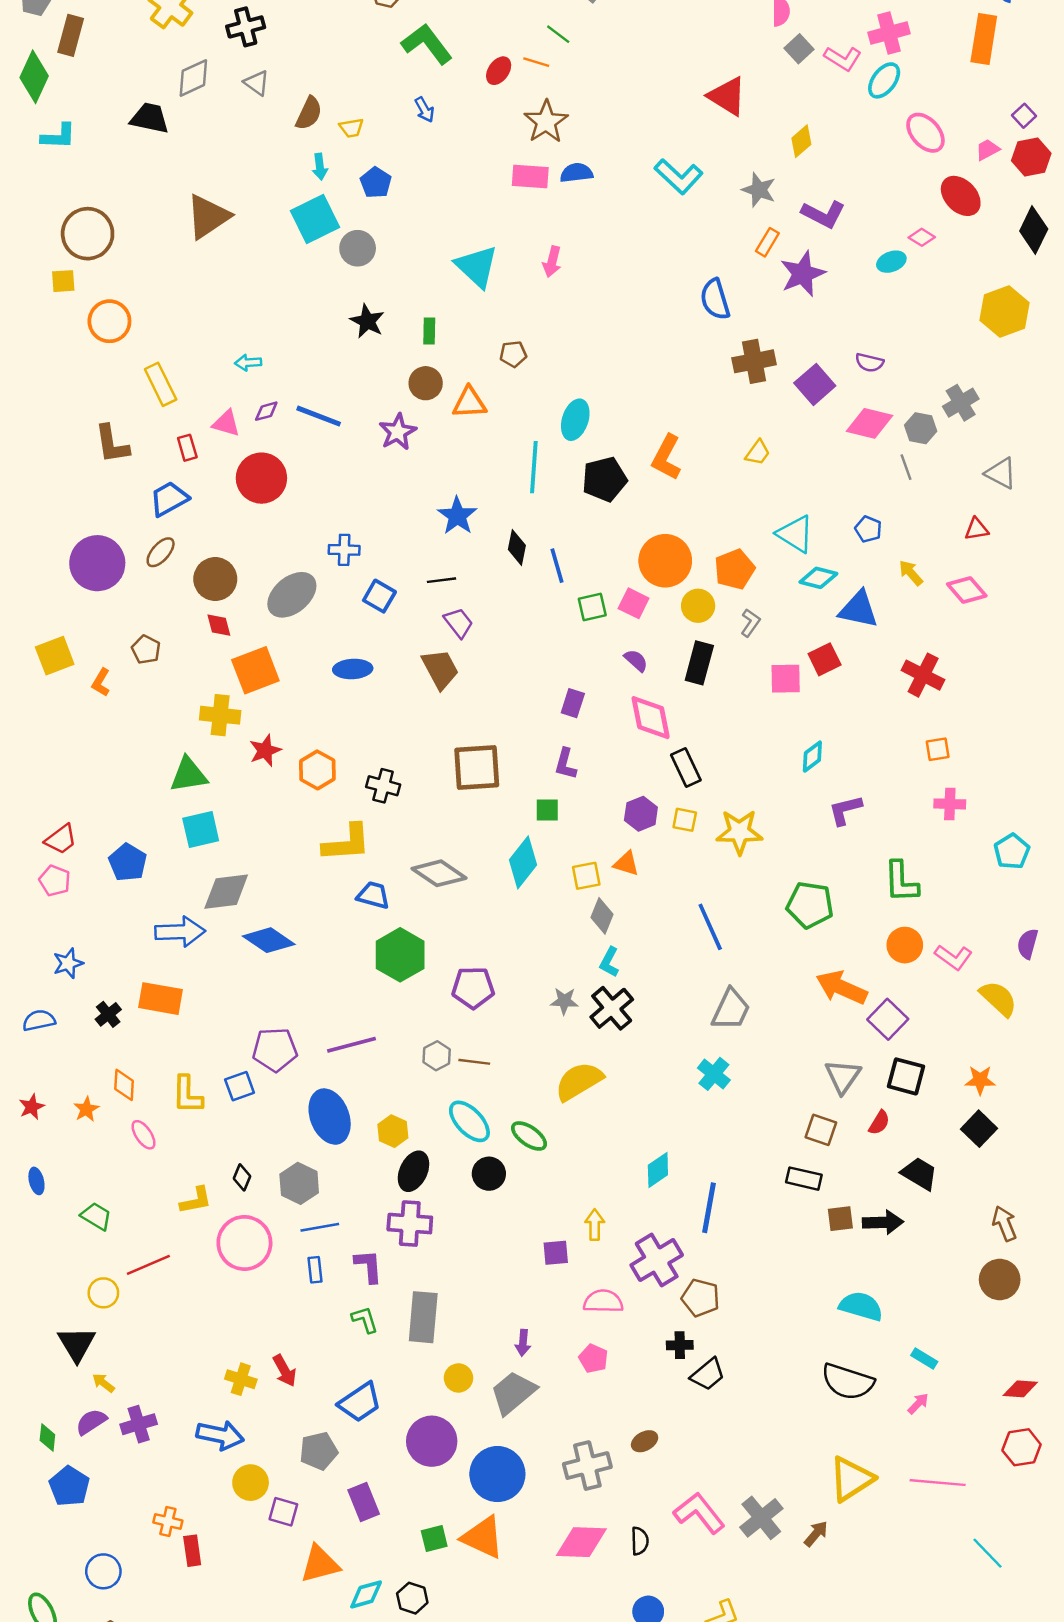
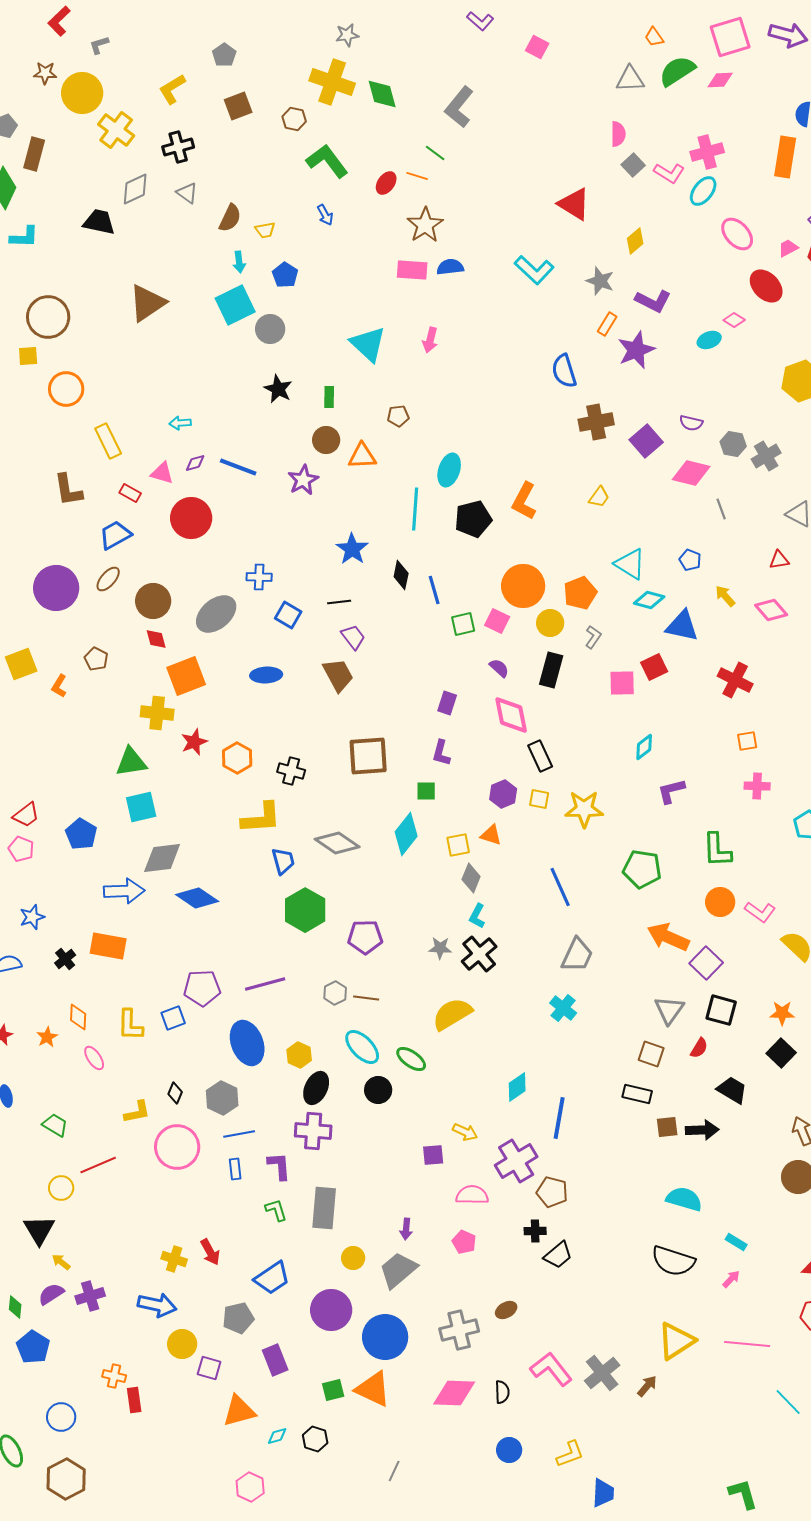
gray hexagon: (921, 428) -> (733, 444), moved
red rectangle: (187, 448) -> (130, 493), turned -45
blue trapezoid: (373, 895) -> (283, 861), turned 60
yellow arrow: (595, 1225) -> (465, 1132), turned 115
cyan diamond: (366, 1594) -> (277, 1436), size x0.7

